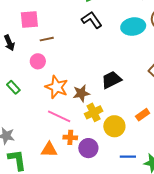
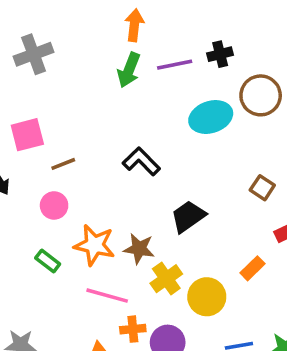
black L-shape: (92, 20) -> (141, 161), moved
green rectangle: (13, 87) -> (48, 261), moved
brown star: (81, 93) -> (139, 249), turned 30

